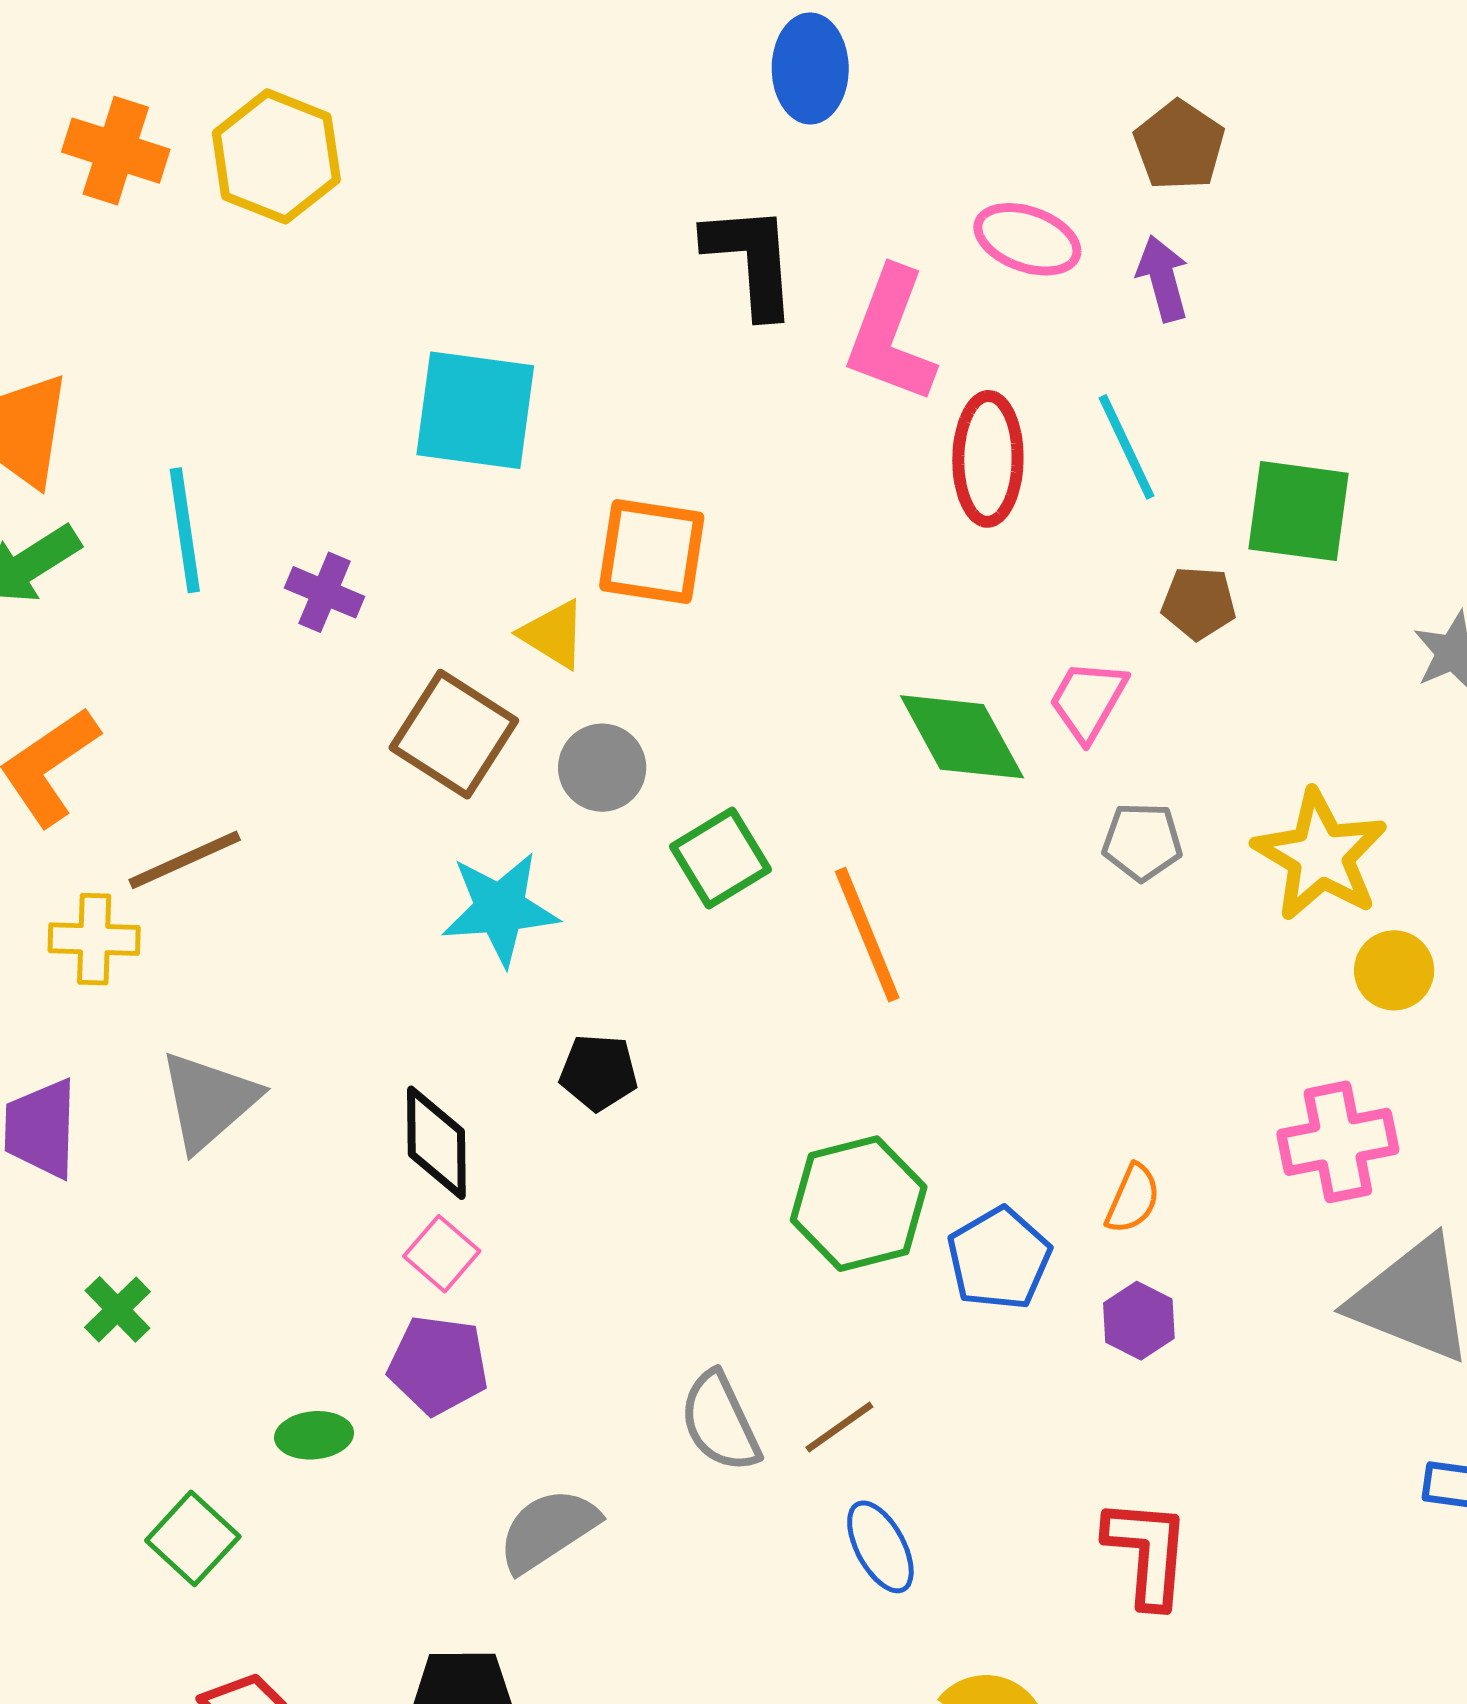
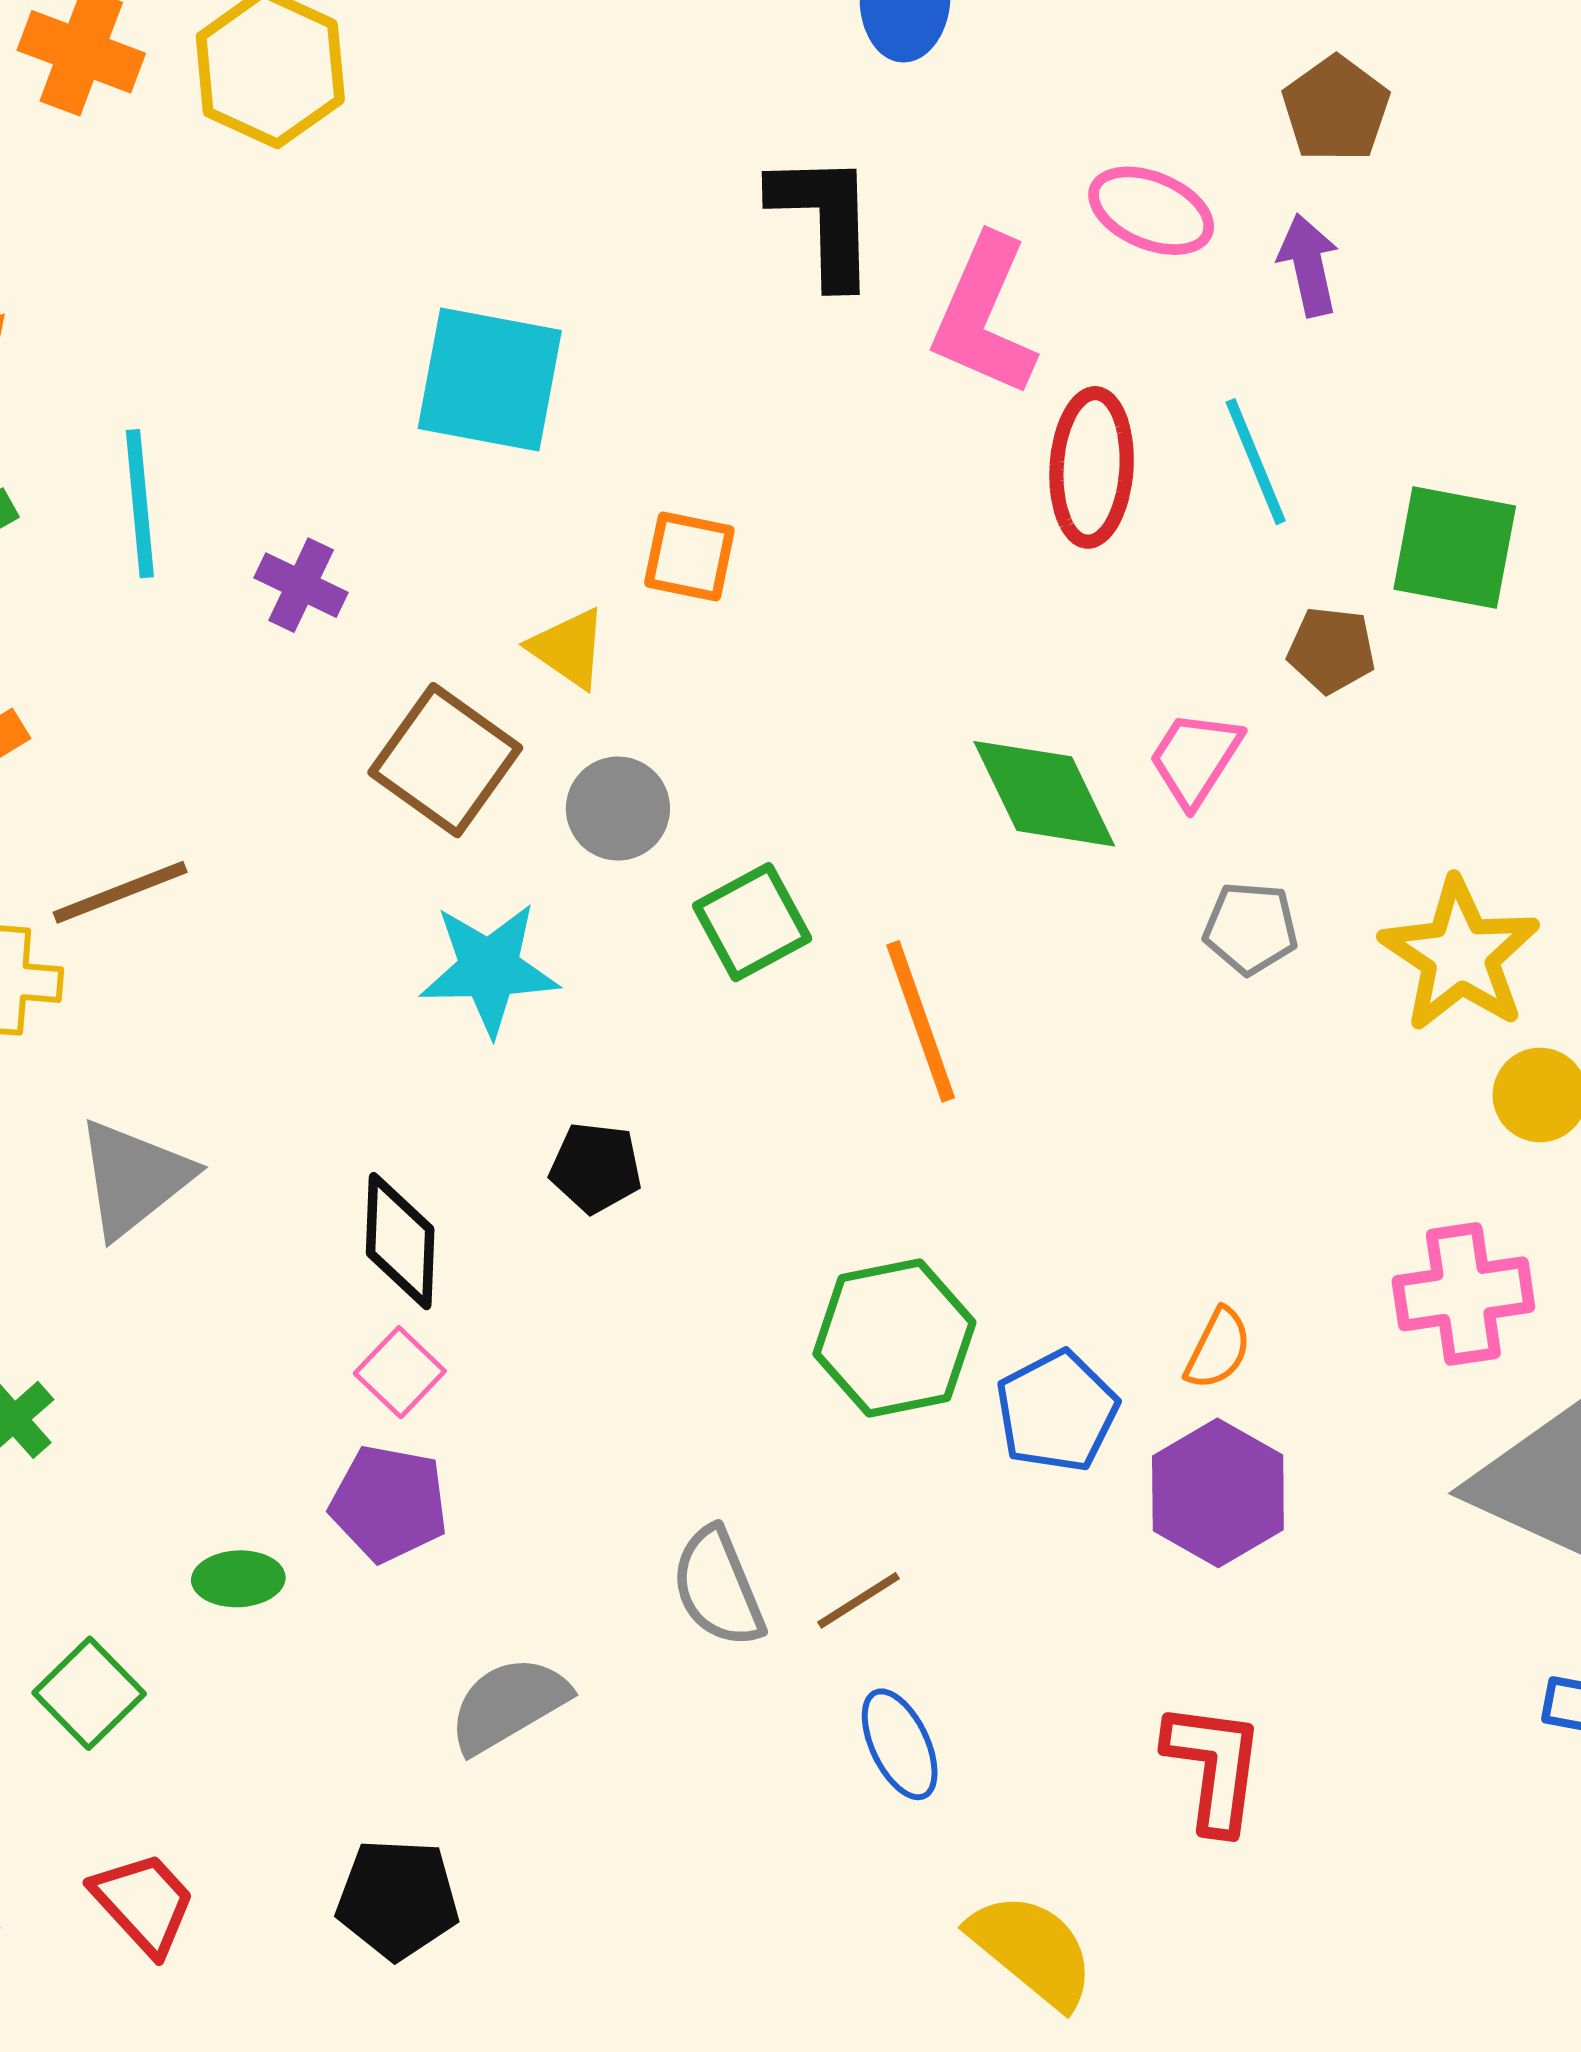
orange square: (652, 551) -> (689, 556), size x0.7
purple hexagon: (1139, 1321) -> (1218, 1493), size x1.6

